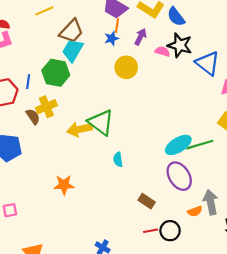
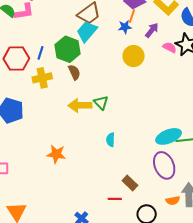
yellow cross: (46, 107) -> (42, 78), moved
brown semicircle: (33, 117) -> (74, 72), moved
green triangle: (101, 122) -> (101, 103), size x0.6
red line: (151, 231) -> (115, 199), moved

